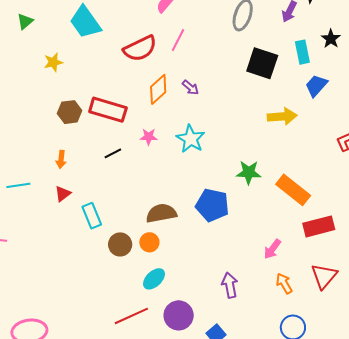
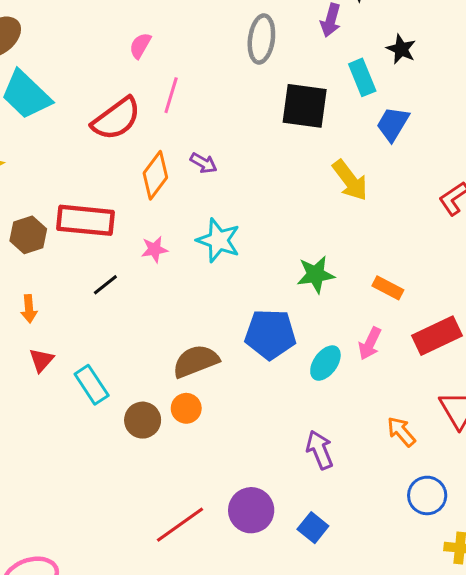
yellow arrow: (282, 116) -> (350, 180), turned 68
orange rectangle: (293, 190) -> (388, 288), size x0.6
pink arrow: (272, 249) -> (370, 343), moved
cyan ellipse: (154, 279) -> (325, 363), moved

